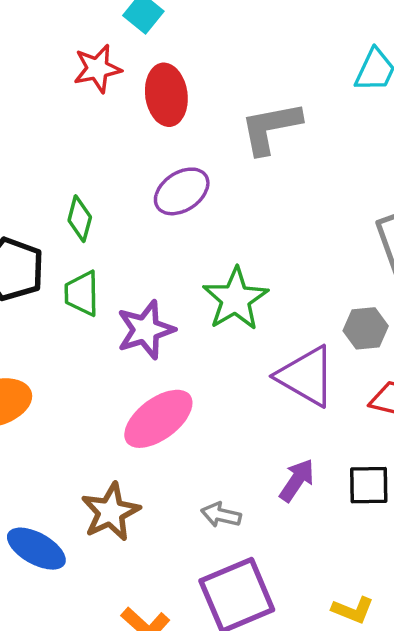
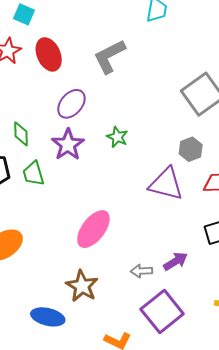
green star: (235, 299) -> (117, 137), moved, size x0.6
purple star: (146, 330) -> (68, 145), moved
purple arrow: (297, 480) -> (176, 261), moved, turned 40

